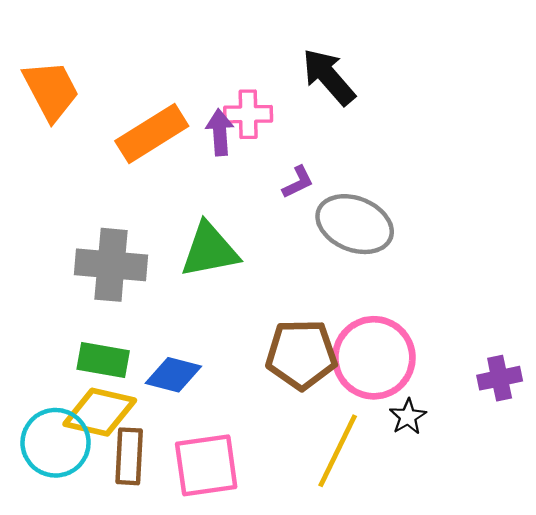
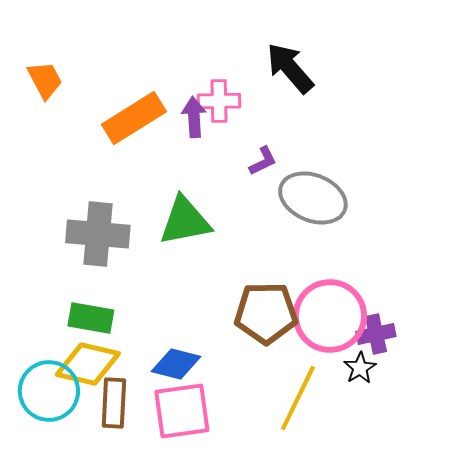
orange trapezoid: (51, 90) -> (45, 80), size x0.7
blue diamond: (173, 375) -> (176, 364), moved
purple cross: (500, 378) -> (376, 334), moved

